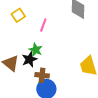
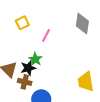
brown cross: (42, 75) -> (25, 82), moved

